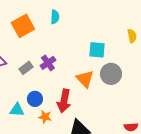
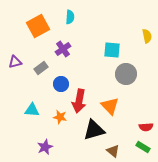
purple cross: (48, 63) -> (63, 49), moved
orange triangle: (85, 79) -> (110, 106), moved
blue circle: (35, 99) -> (61, 84), moved

